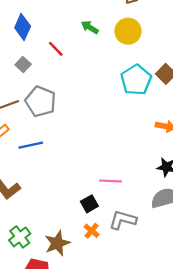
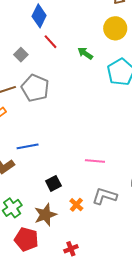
blue diamond: (23, 27) -> (39, 16), moved
green arrow: (90, 27) -> (85, 53), moved
blue line: (31, 145) -> (28, 146), moved
black square: (89, 204) -> (53, 183), moved

